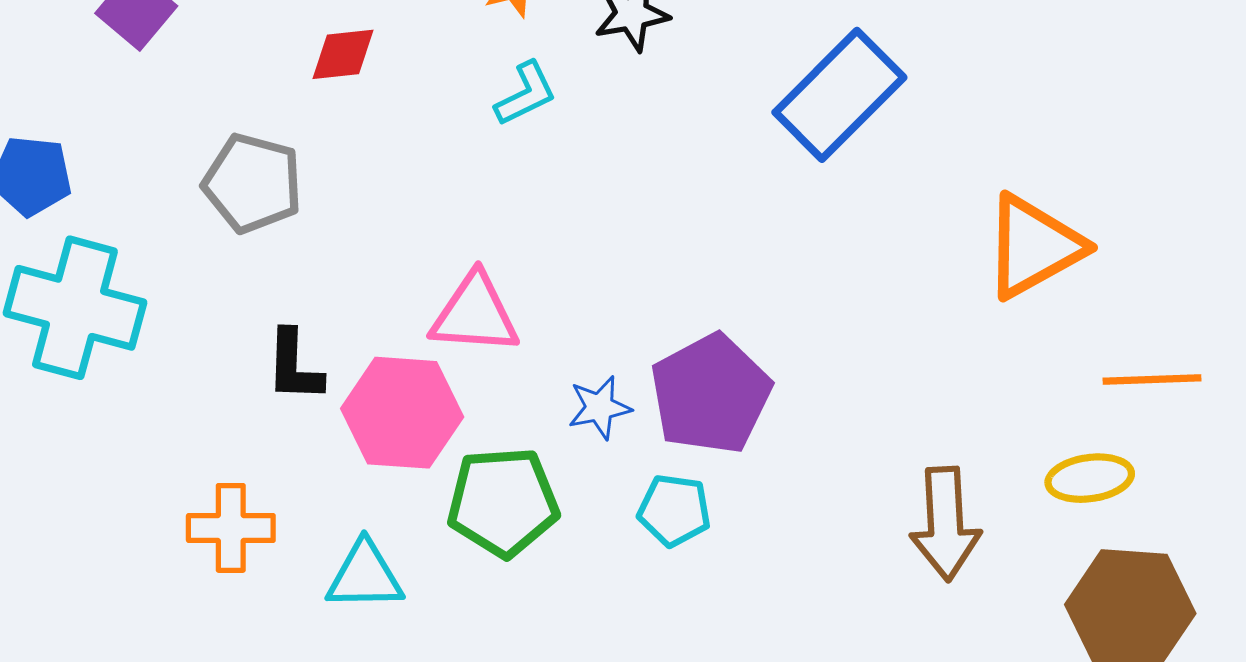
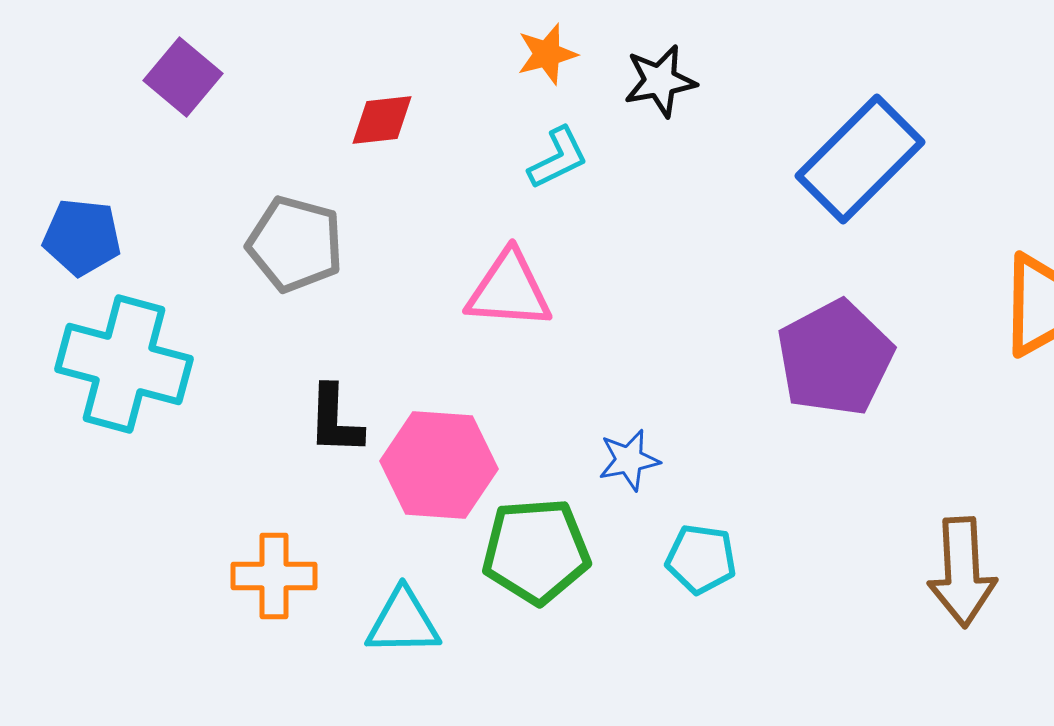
pink triangle: (475, 314) -> (509, 290), moved
purple pentagon: (711, 394) -> (835, 358), moved

